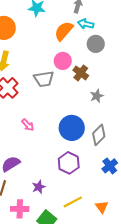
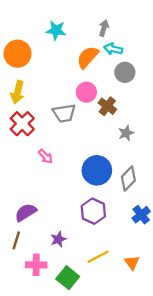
pink arrow: (28, 125) -> (46, 156), moved

